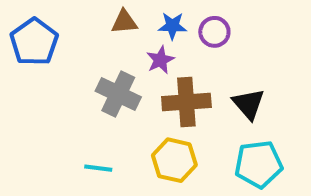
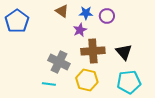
brown triangle: (124, 22) -> (62, 11), turned 40
gray cross: (118, 94) -> (59, 62), moved

